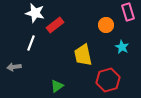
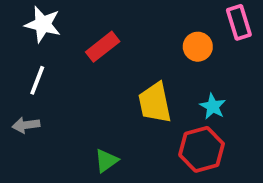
white star: (35, 13) -> (43, 24), moved
white line: (31, 43) -> (37, 80), moved
cyan star: (122, 47) -> (213, 106), moved

